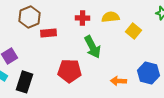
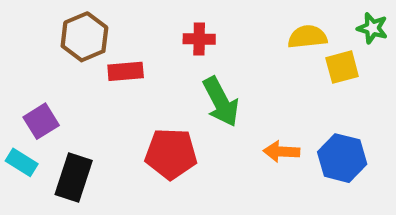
yellow semicircle: (111, 17) -> (307, 37), moved
yellow square: (134, 31) -> (342, 67), moved, turned 35
orange arrow: (119, 81) -> (281, 152), moved

